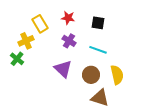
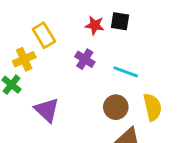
red star: (68, 18) -> (95, 25), moved
black square: (98, 23) -> (120, 21), moved
purple triangle: (63, 69) -> (47, 110), moved

